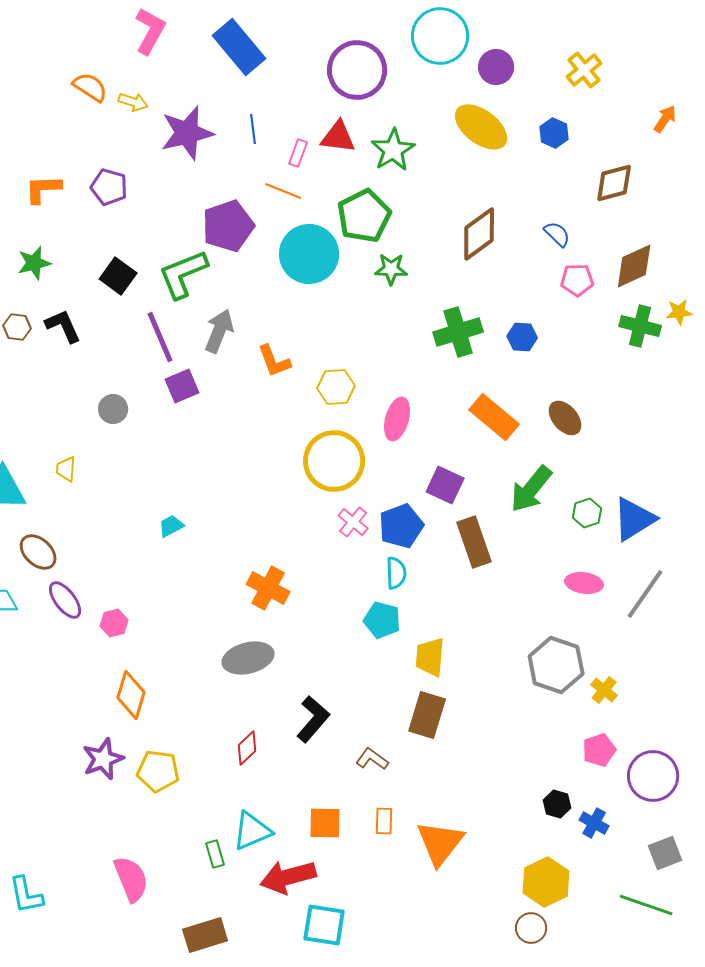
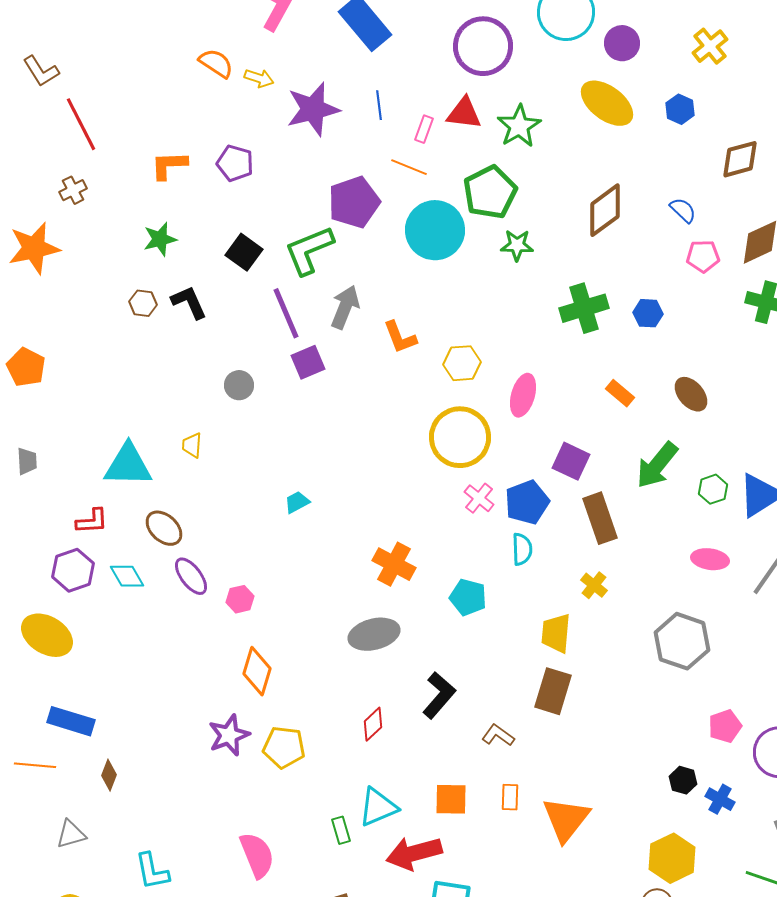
orange rectangle: (494, 417) -> (620, 393), size x0.6
cyan pentagon: (382, 620) -> (468, 597), moved
yellow cross: (604, 690) -> (594, 585), moved

